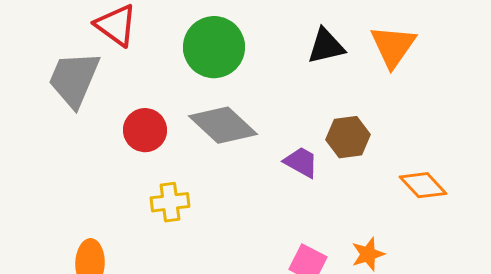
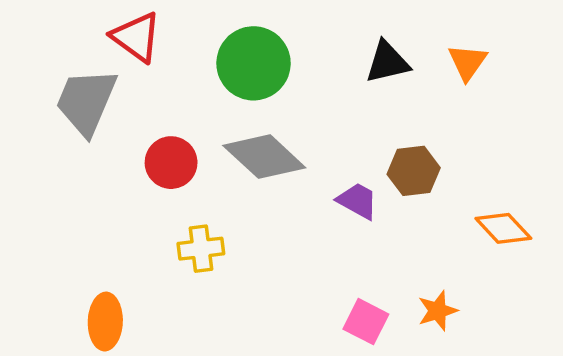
orange triangle: (393, 46) -> (467, 62), size x0.7

